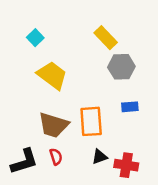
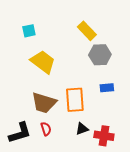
cyan square: (35, 38) -> (29, 31), turned 32

